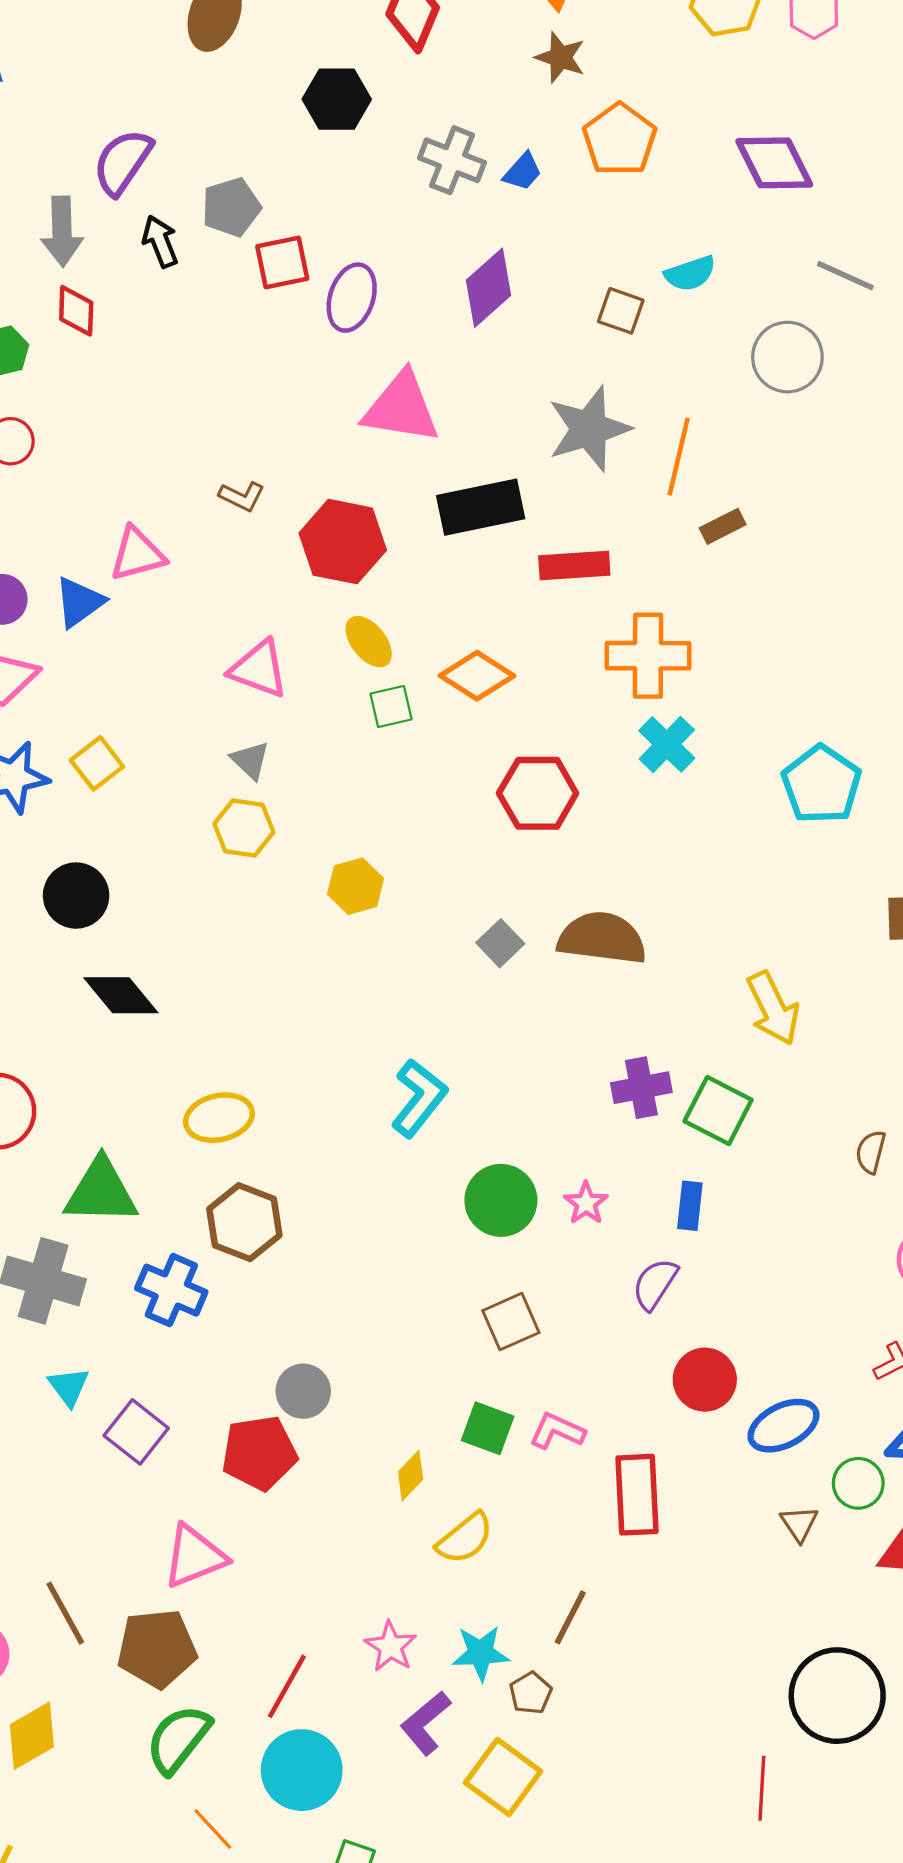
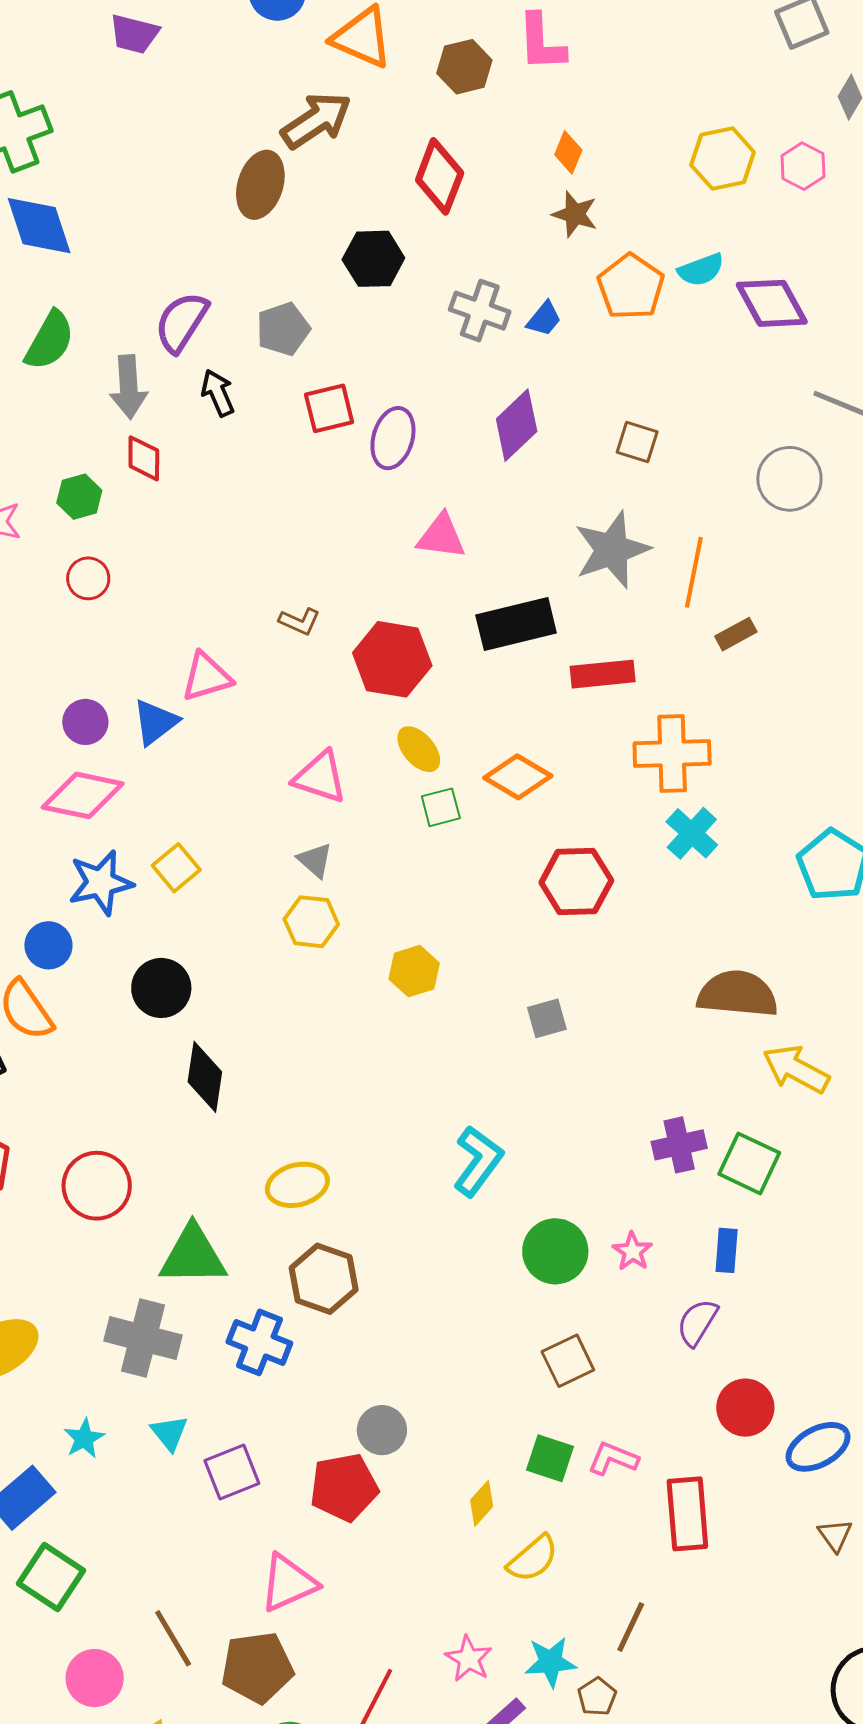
gray pentagon: (231, 207) -> (283, 329), moved
cyan semicircle: (690, 273) -> (701, 270), moved
pink triangle: (401, 408) -> (441, 536), size x0.7
brown semicircle: (602, 938) -> (738, 994), moved
gray square: (500, 943) -> (547, 1018), turned 30
black diamond: (121, 995) -> (205, 1077), turned 50
yellow arrow: (773, 1008) -> (796, 1069), turned 146
purple square: (136, 1432) -> (232, 1472), turned 32

